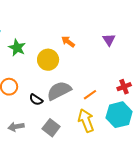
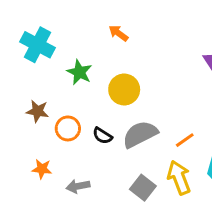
orange arrow: (68, 42) -> (118, 33), moved
black semicircle: (36, 100) -> (102, 136), moved
gray square: (51, 128) -> (143, 188), moved

